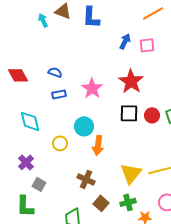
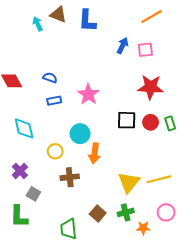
red star: (131, 81) -> (151, 87), moved, turned -30
brown cross: (86, 179) -> (70, 177), moved, turned -30

